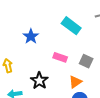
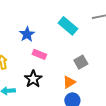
pink rectangle: (60, 57) -> (39, 54), moved
gray square: (86, 61) -> (81, 62), turned 32

